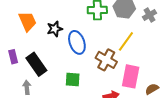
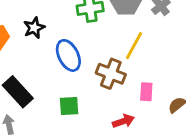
black star: (55, 29) -> (34, 28), moved
pink rectangle: (131, 76) -> (146, 92), size x0.6

